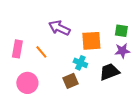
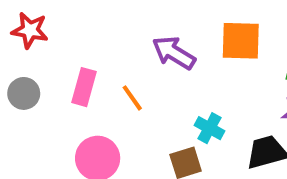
orange square: (91, 41) -> (241, 41), moved

